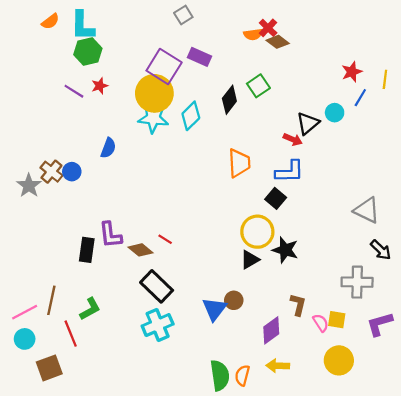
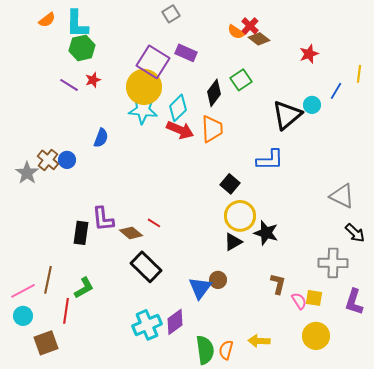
orange semicircle: (253, 34) -> (236, 32), turned 42
red star: (352, 72) -> (309, 54), moved
black triangle: (308, 123) -> (287, 115), size x1.4
red arrow: (293, 139) -> (180, 130), moved, size x1.5
orange trapezoid: (239, 163) -> (212, 129), moved
black square: (276, 198) -> (230, 184), moved
purple L-shape: (380, 324) -> (354, 302), turned -56
cyan cross: (158, 325) -> (147, 325), moved
purple diamond: (271, 330) -> (175, 322), moved
red line: (71, 334) -> (66, 311), turned 30

